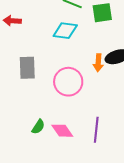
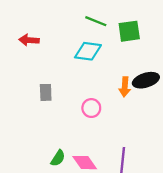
gray rectangle: (27, 68) -> (46, 92), size x0.7
pink circle: (68, 82) -> (91, 108), size x0.6

